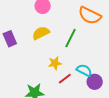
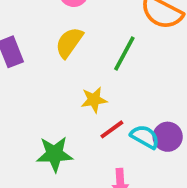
yellow semicircle: (41, 33) -> (69, 42), turned -30
cyan semicircle: (84, 70) -> (145, 137), moved

